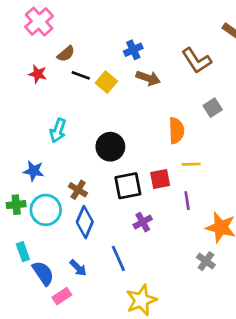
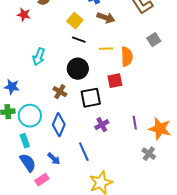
black line: (81, 75) -> (79, 40), moved
yellow line: (191, 164) -> (106, 49), moved
blue star: (34, 171) -> (12, 87), moved
red square: (160, 179) -> (115, 81), moved
brown cross: (78, 190) -> (60, 92), moved
purple line: (187, 201) -> (135, 123), moved
cyan rectangle: (23, 252) -> (25, 141), moved

